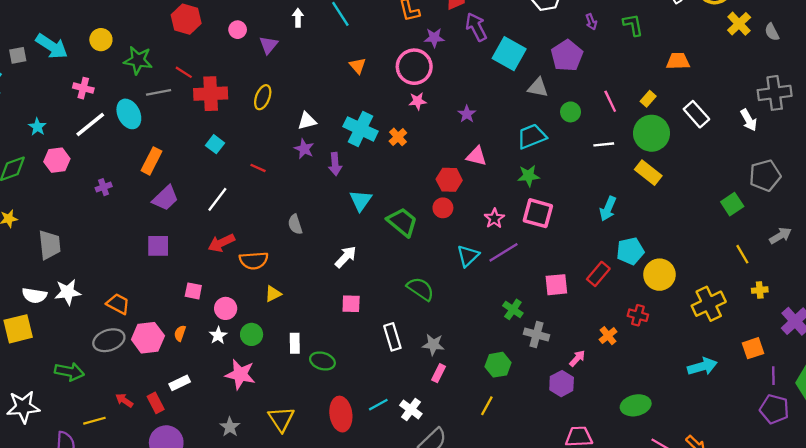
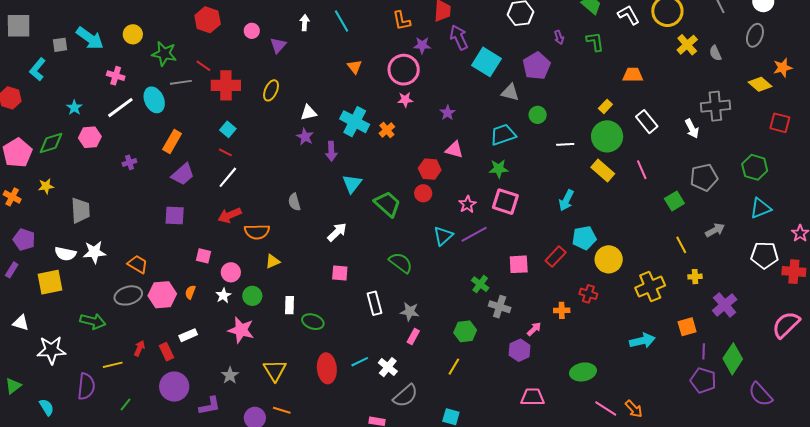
pink line: (610, 101) -> (642, 170), moved
red line: (258, 168) -> (225, 152), moved
orange cross: (608, 336) -> (562, 310), turned 35
red arrow: (124, 400) -> (139, 348), turned 77

